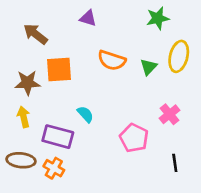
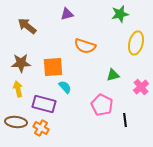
purple triangle: (88, 18) -> (67, 14), turned -32
green triangle: (148, 67) -> (113, 75), moved, turned 32
orange square: (59, 70) -> (53, 67), moved
pink cross: (170, 114) -> (141, 87), moved
black line: (175, 163) -> (125, 120), moved

